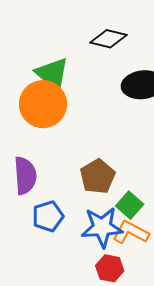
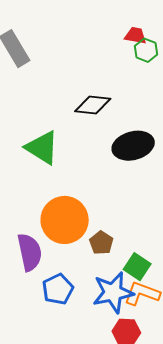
orange circle: (43, 104) -> (65, 220), moved
brown pentagon: (98, 176) -> (101, 243), size x0.7

